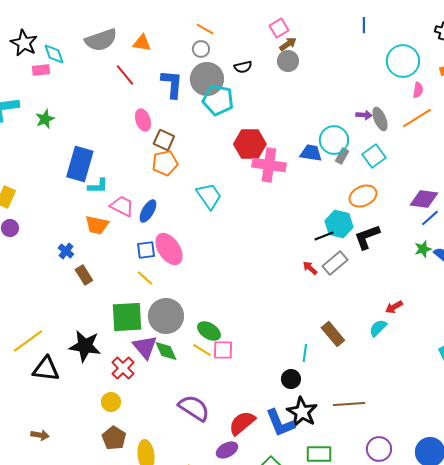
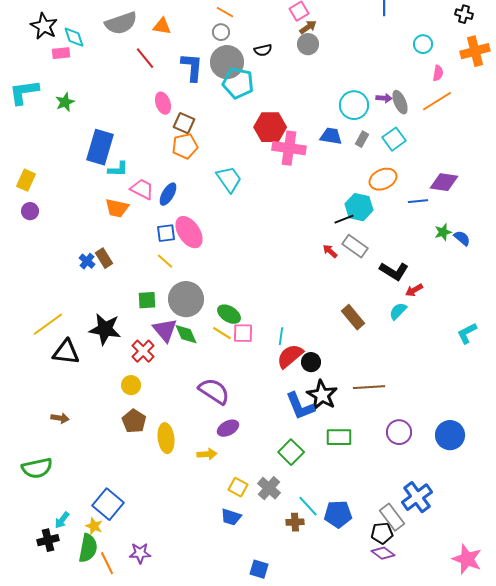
cyan circle: (403, 61) -> (423, 44), size x0.6
cyan circle: (334, 140) -> (354, 105), moved
blue line: (430, 218) -> (418, 201), moved, turned 36
black L-shape: (367, 237) -> (394, 271), moved, turned -128
blue cross: (66, 251) -> (87, 261), moved
gray rectangle: (335, 263) -> (355, 246), turned 75
green square: (127, 317) -> (147, 300), size x0.6
cyan line: (305, 353) -> (281, 336), moved
red semicircle: (242, 423) -> (290, 356), moved
purple ellipse: (227, 450) -> (228, 428), moved

